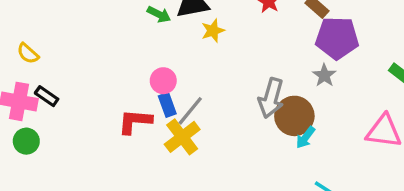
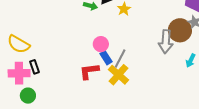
yellow semicircle: (28, 53) -> (19, 44), size x1.6
black rectangle: (47, 96) -> (35, 67), turned 48
brown circle: (294, 116) -> (180, 30), moved

